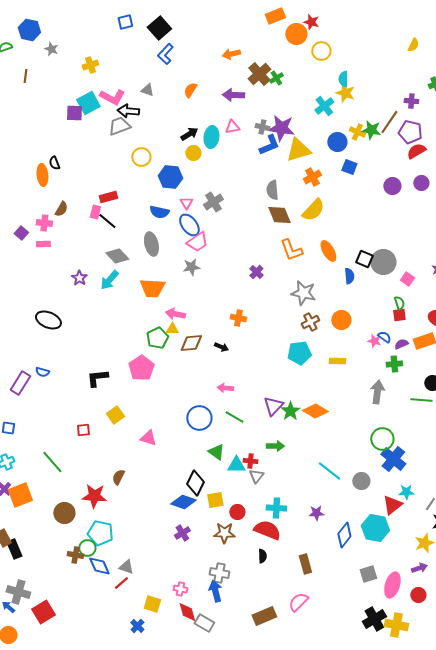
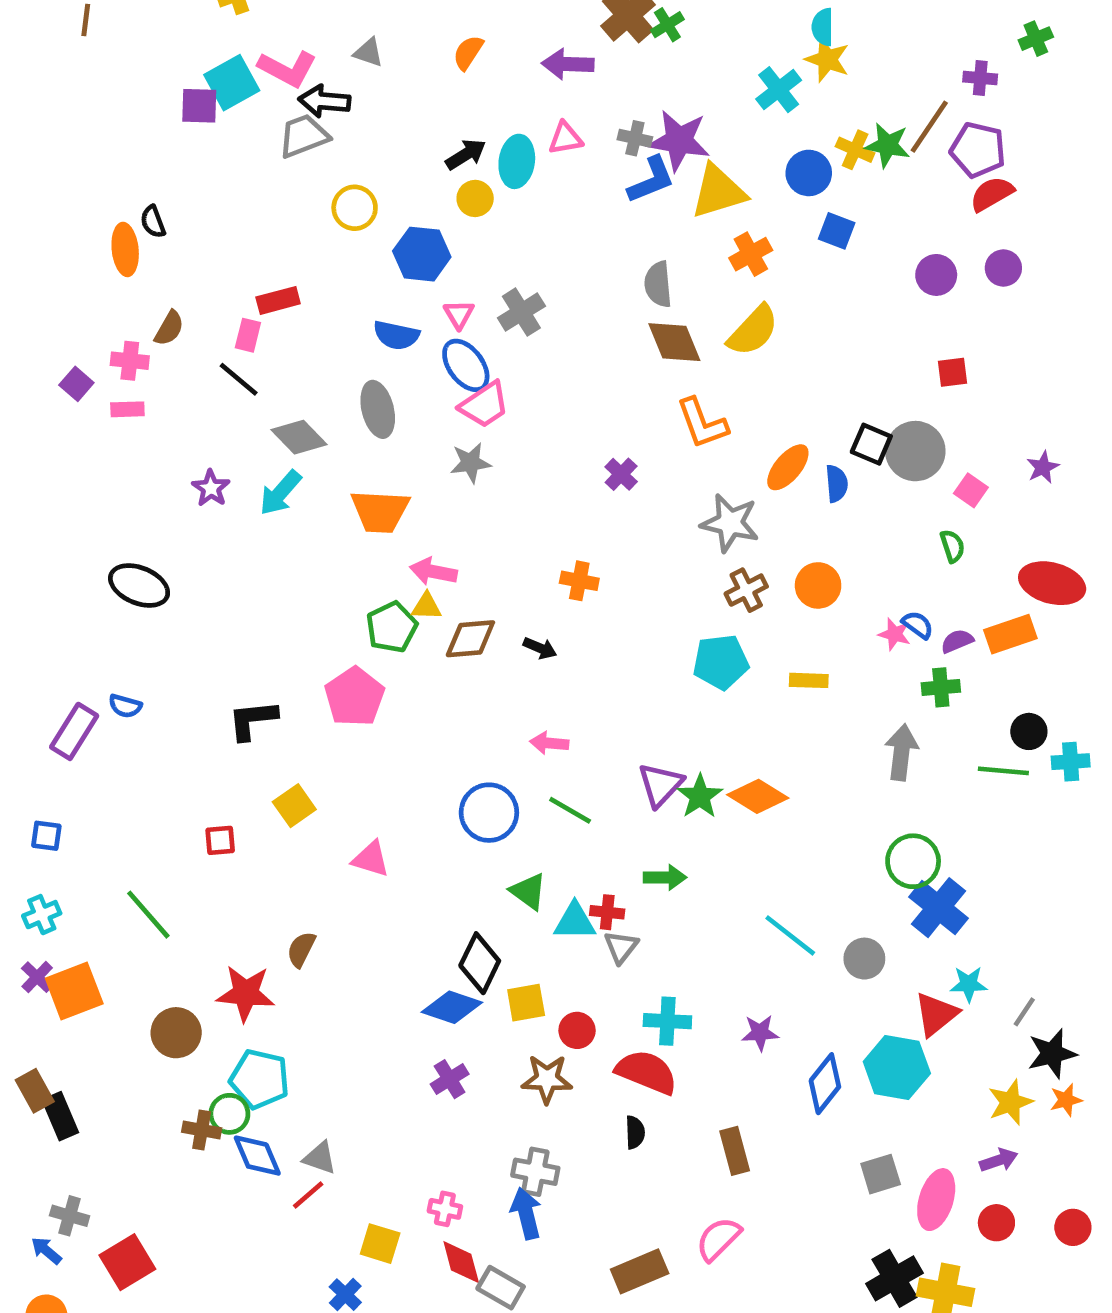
black line: (107, 221) -> (239, 379), moved
orange ellipse: (328, 251) -> (788, 467), moved, turned 70
red square: (399, 315) -> (952, 372), moved
gray cross: (18, 592) -> (70, 1216), size x0.7

